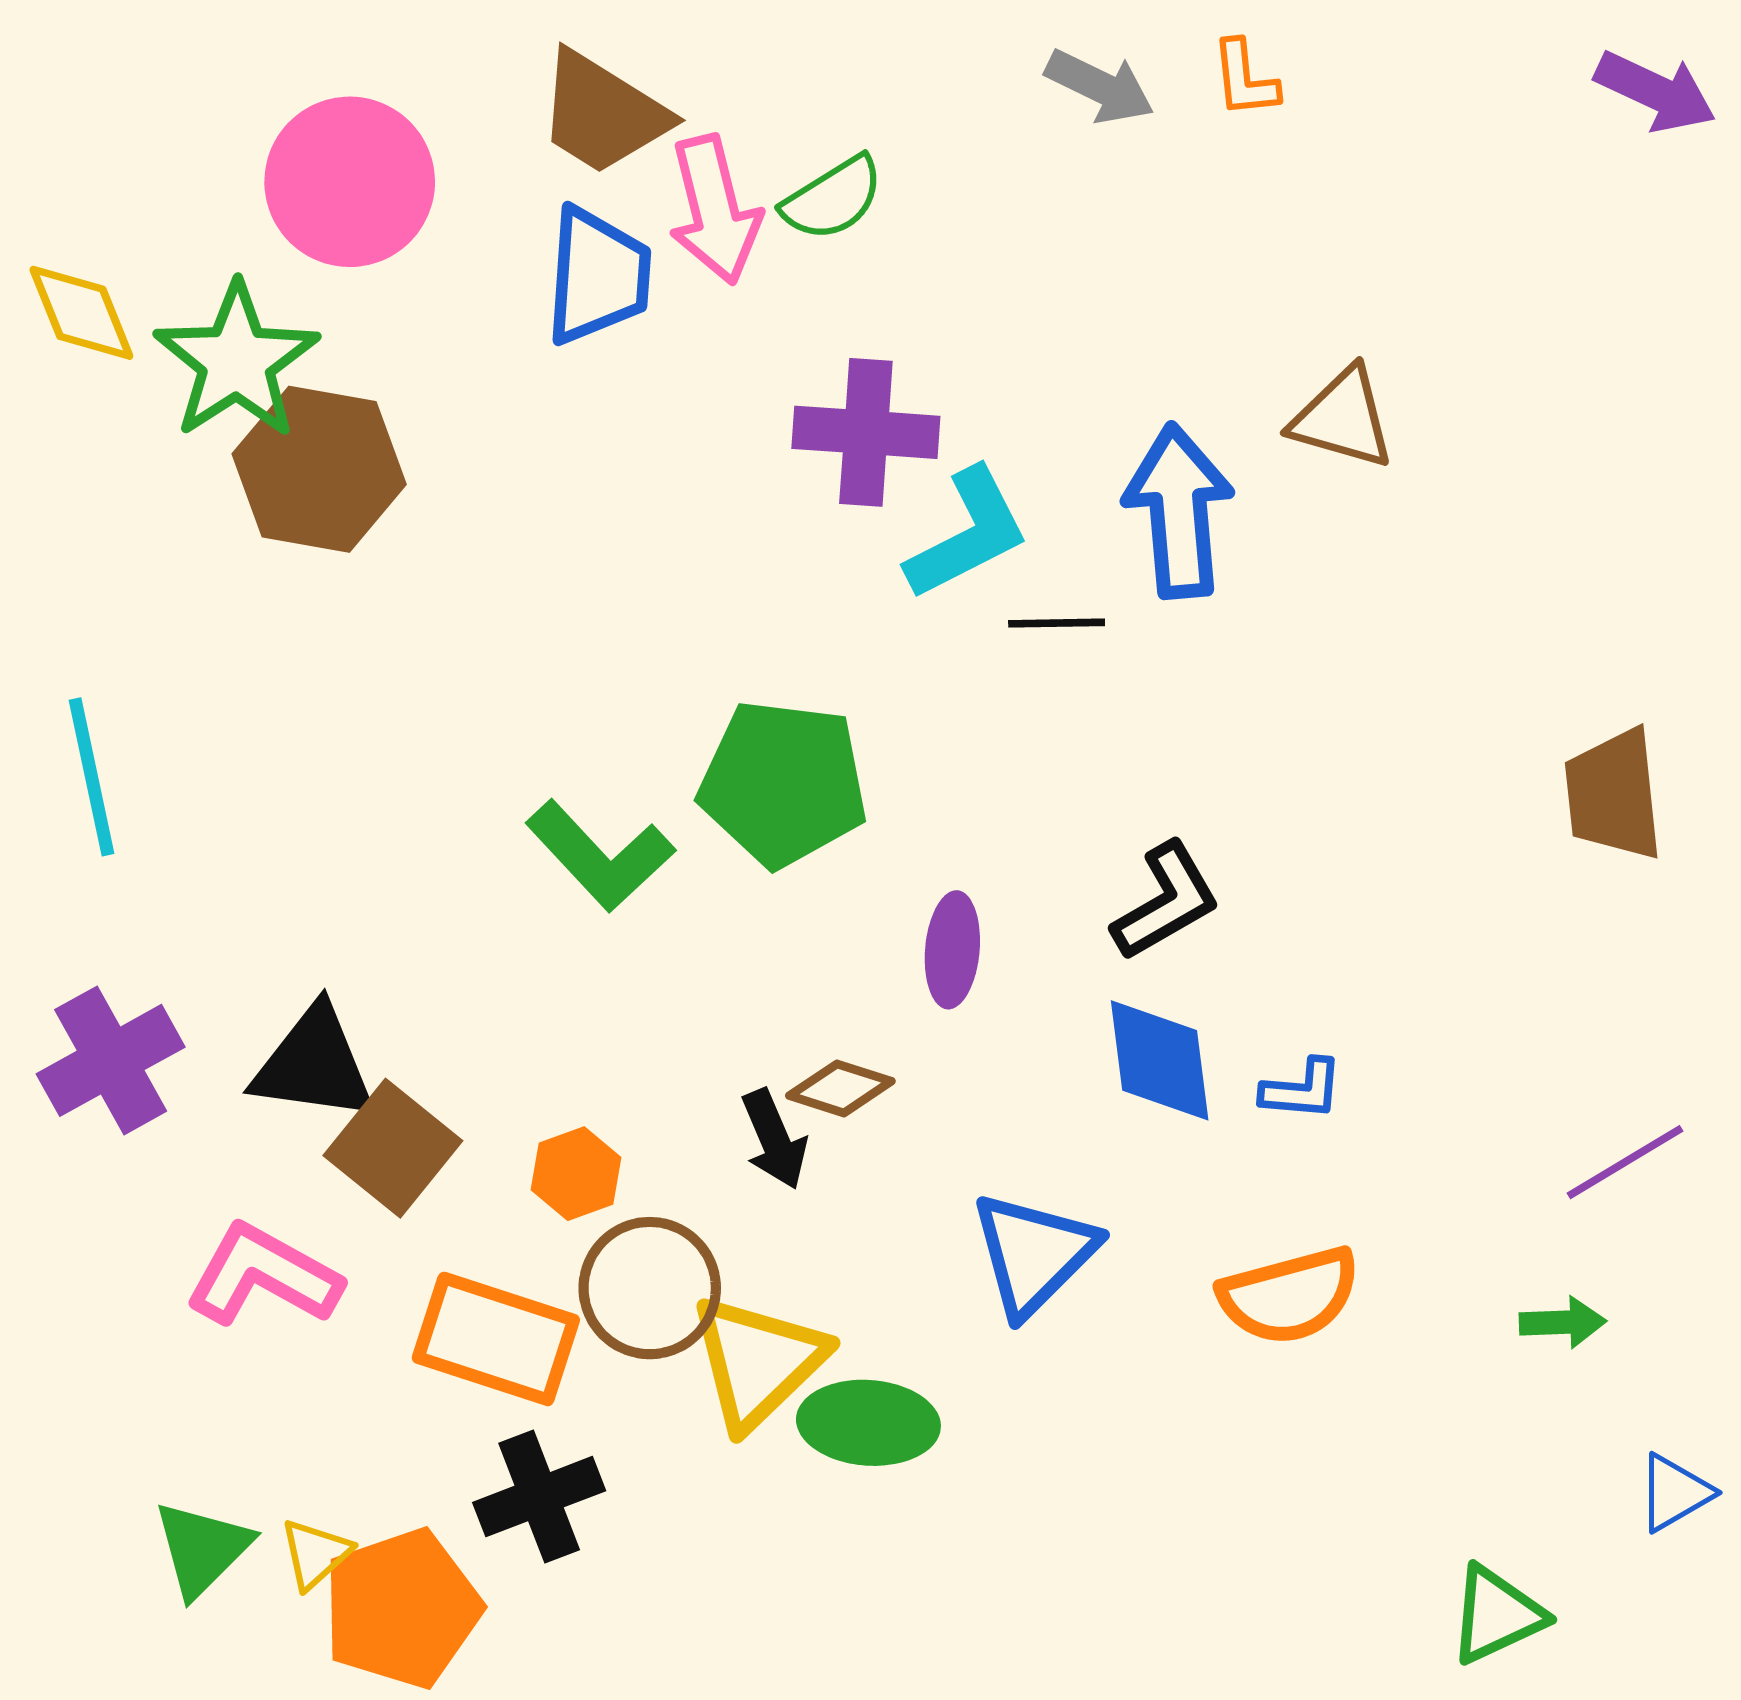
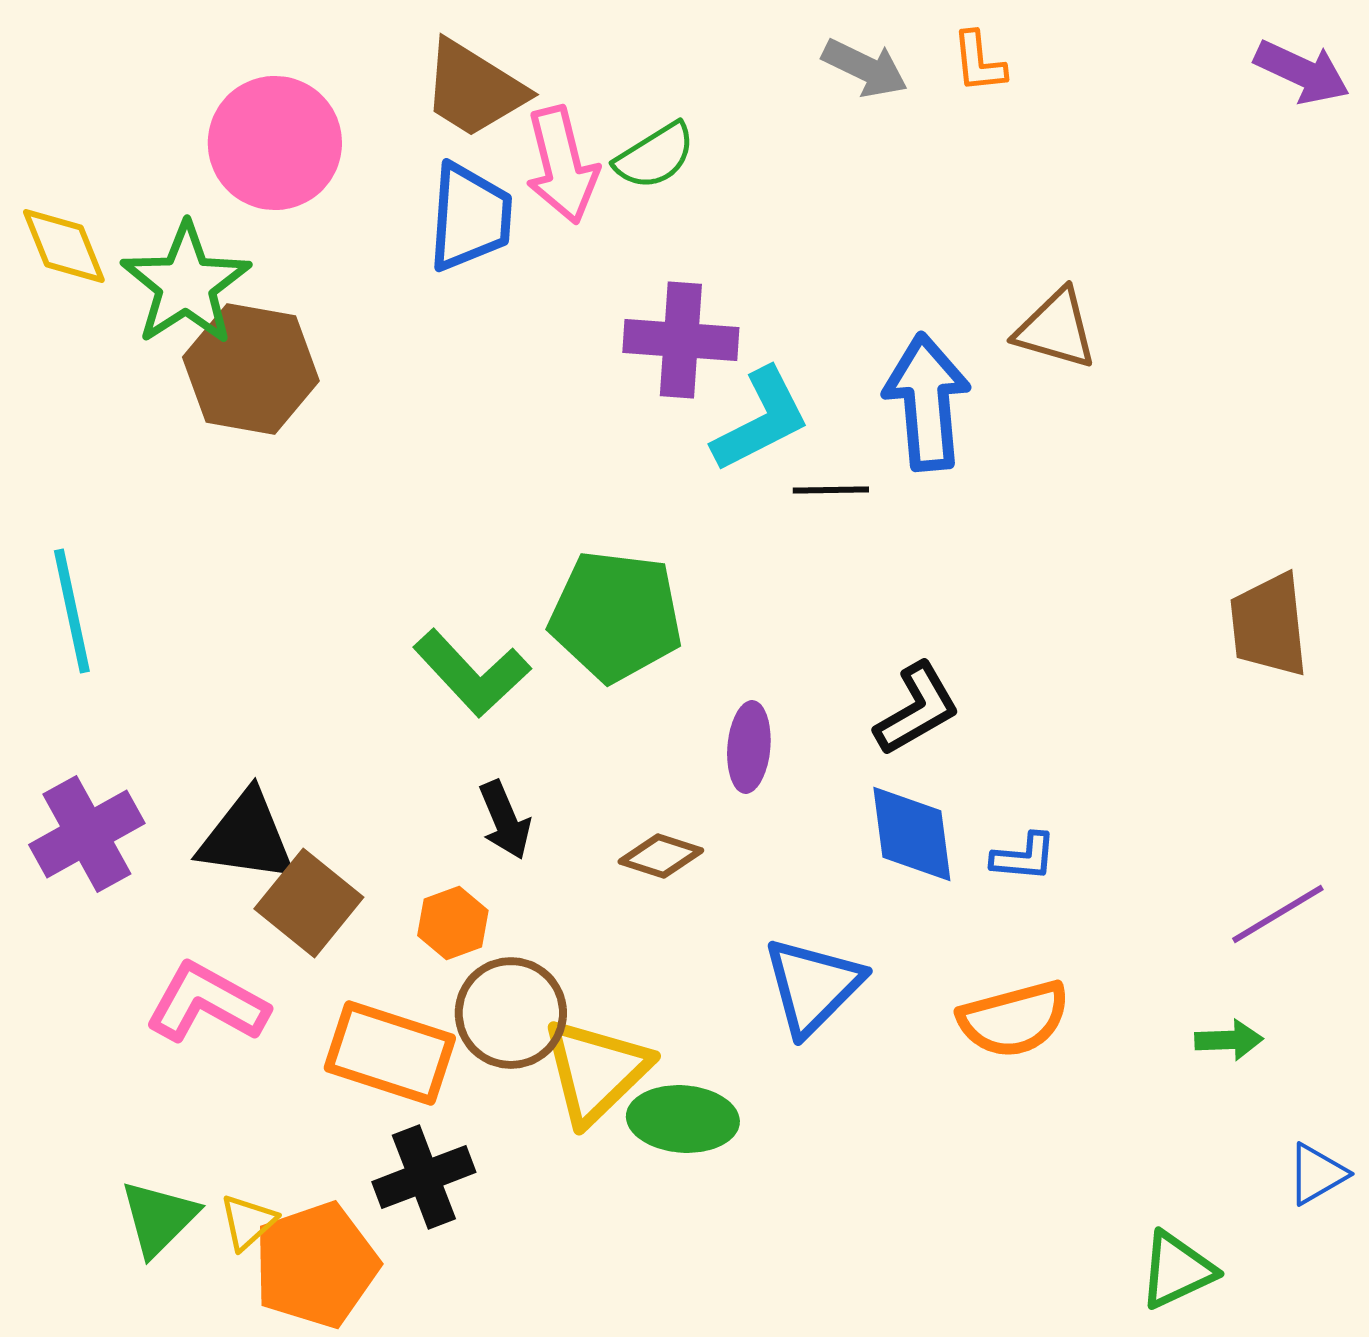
black arrow: (774, 1139) -> (505, 820), moved

